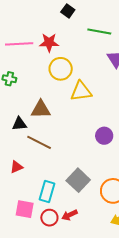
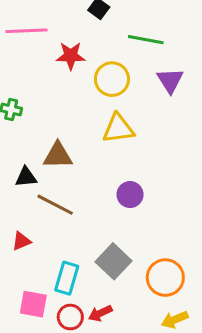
pink line: (19, 44) -> (27, 31), moved
yellow circle: (61, 69) -> (112, 79), moved
purple circle: (104, 136) -> (130, 195), moved

